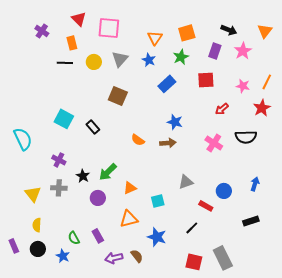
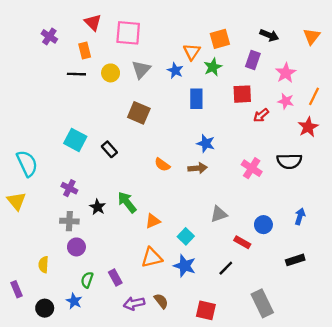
orange triangle: (155, 38) -> (192, 52), moved
pink star: (243, 51) -> (286, 73), moved
blue rectangle: (167, 84) -> (196, 99), turned -48
red arrow: (222, 109) -> (261, 115), moved
green arrow: (108, 172) -> (127, 202), turned 96
yellow triangle: (33, 194) -> (16, 201), moved
purple circle: (98, 198) -> (76, 247), moved
cyan square: (158, 201) -> (186, 236), turned -32
blue star: (157, 237) -> (185, 266), moved
green semicircle: (74, 238) -> (87, 280), turned 48
black circle: (38, 249) -> (45, 308), moved
red square: (194, 262) -> (206, 310), moved

